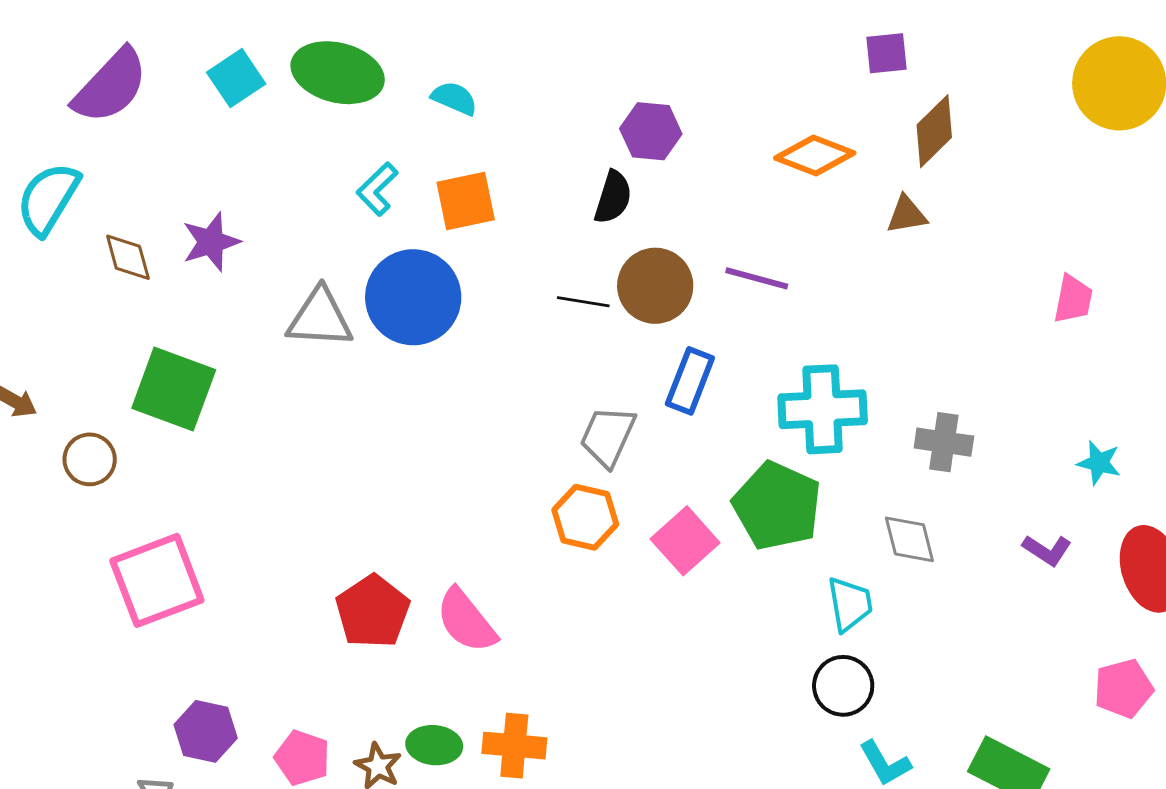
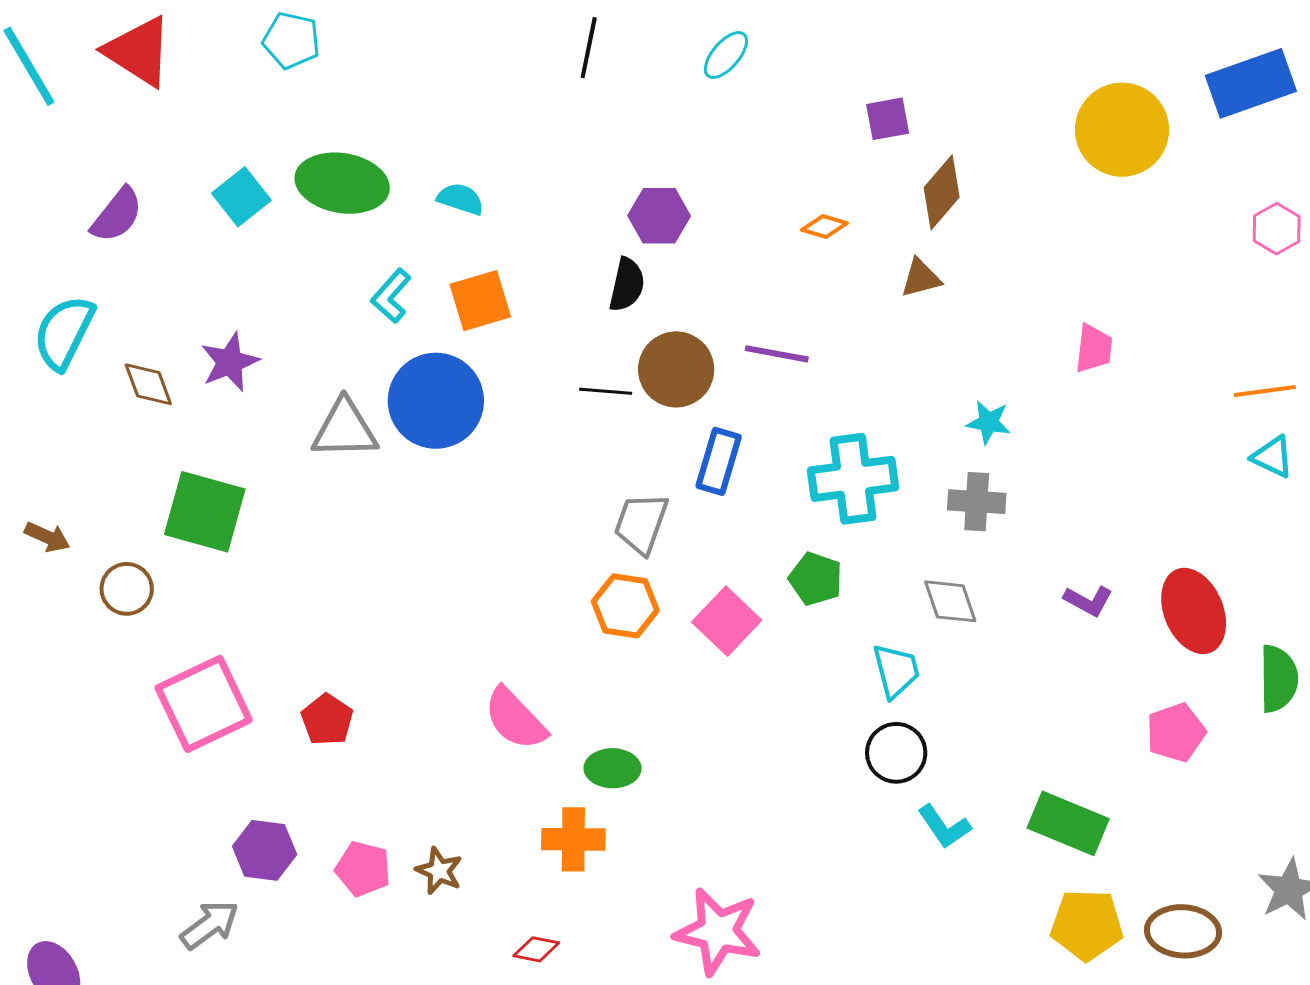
purple semicircle: (111, 86) -> (117, 215), size x0.7
orange diamond: (815, 155) -> (824, 226), size x0.6
cyan star: (1099, 463) -> (989, 422), moved
green pentagon: (777, 506) -> (816, 579), size x0.6
red pentagon: (373, 611) -> (327, 720), moved, size x0.7
green ellipse: (434, 745) -> (613, 768), moved

